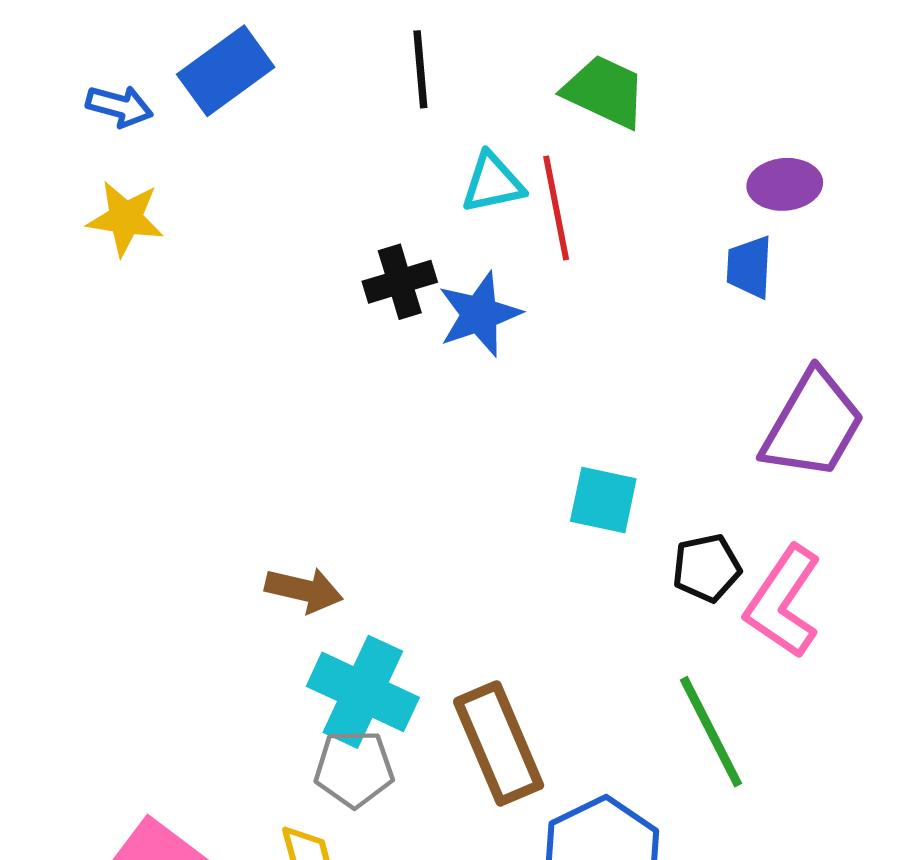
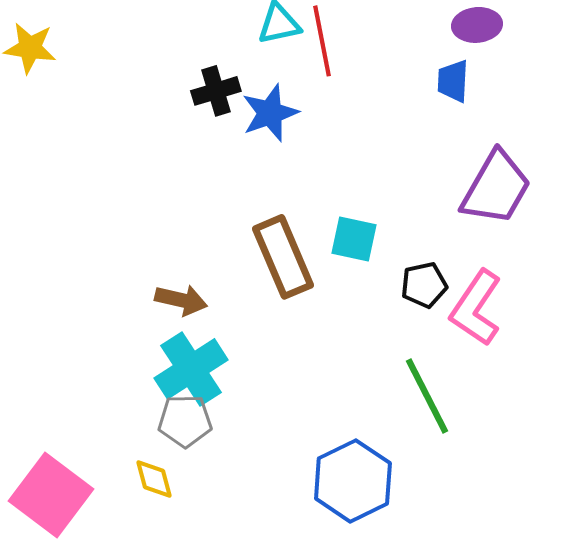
brown arrow: (304, 590) -> (181, 300), moved
cyan cross: (363, 692) -> (191, 369), turned 32
brown rectangle: (499, 743) -> (283, 257), moved

